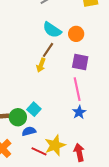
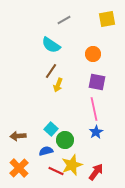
cyan semicircle: (52, 30) -> (51, 45), moved
brown line: (48, 50) -> (51, 71), moved
green circle: (18, 117) -> (65, 140), moved
red arrow: (79, 152) -> (96, 172), turned 48

